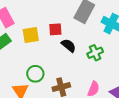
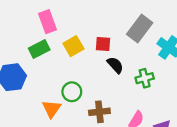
yellow square: (31, 35) -> (73, 46), turned -30

